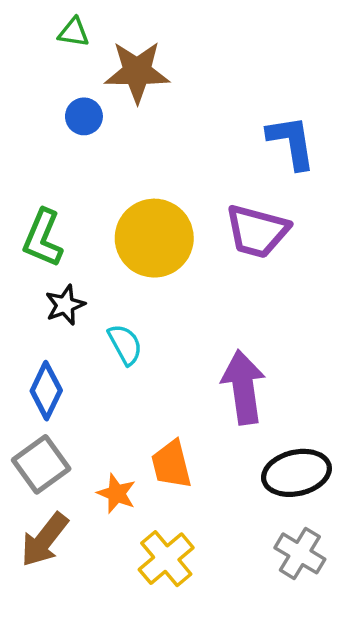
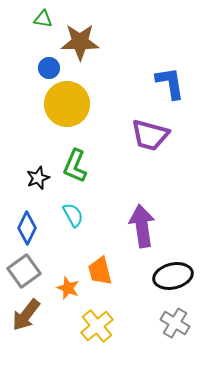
green L-shape: (43, 238) -> (75, 166), moved
yellow circle: (154, 238) -> (67, 104), moved
cyan semicircle: (125, 344) -> (73, 215), moved

